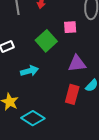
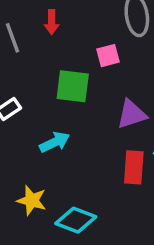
green square: (46, 41) -> (73, 86), turned -30

